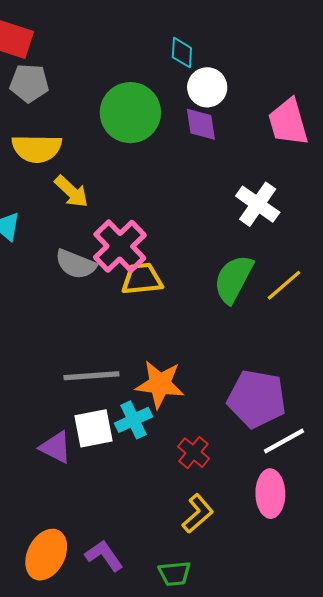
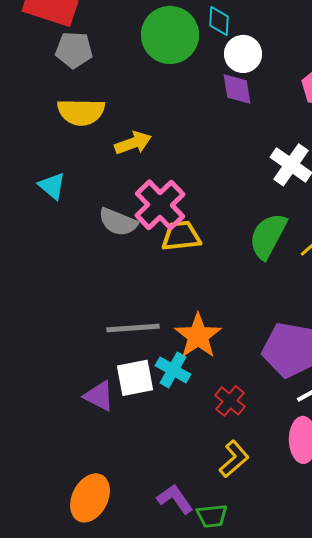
green circle: (130, 113) -> (170, 35), moved
yellow arrow: (71, 192) -> (133, 143), moved, turned -63
orange star: (160, 384) -> (198, 336), turned 30
cyan cross: (134, 420) -> (173, 370), turned -36
purple L-shape: (104, 556) -> (175, 499), moved

